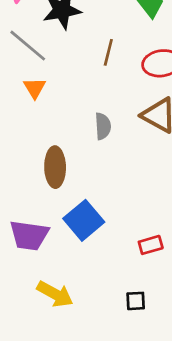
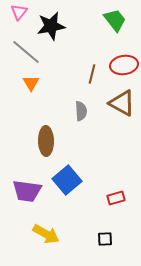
brown line: (108, 52) -> (92, 74), moved

